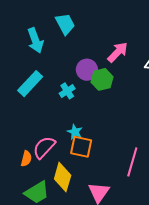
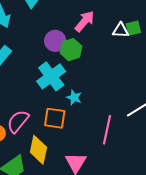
cyan cross: (67, 91) -> (51, 76), moved, size x1.8
cyan star: (75, 132) -> (74, 97), moved

